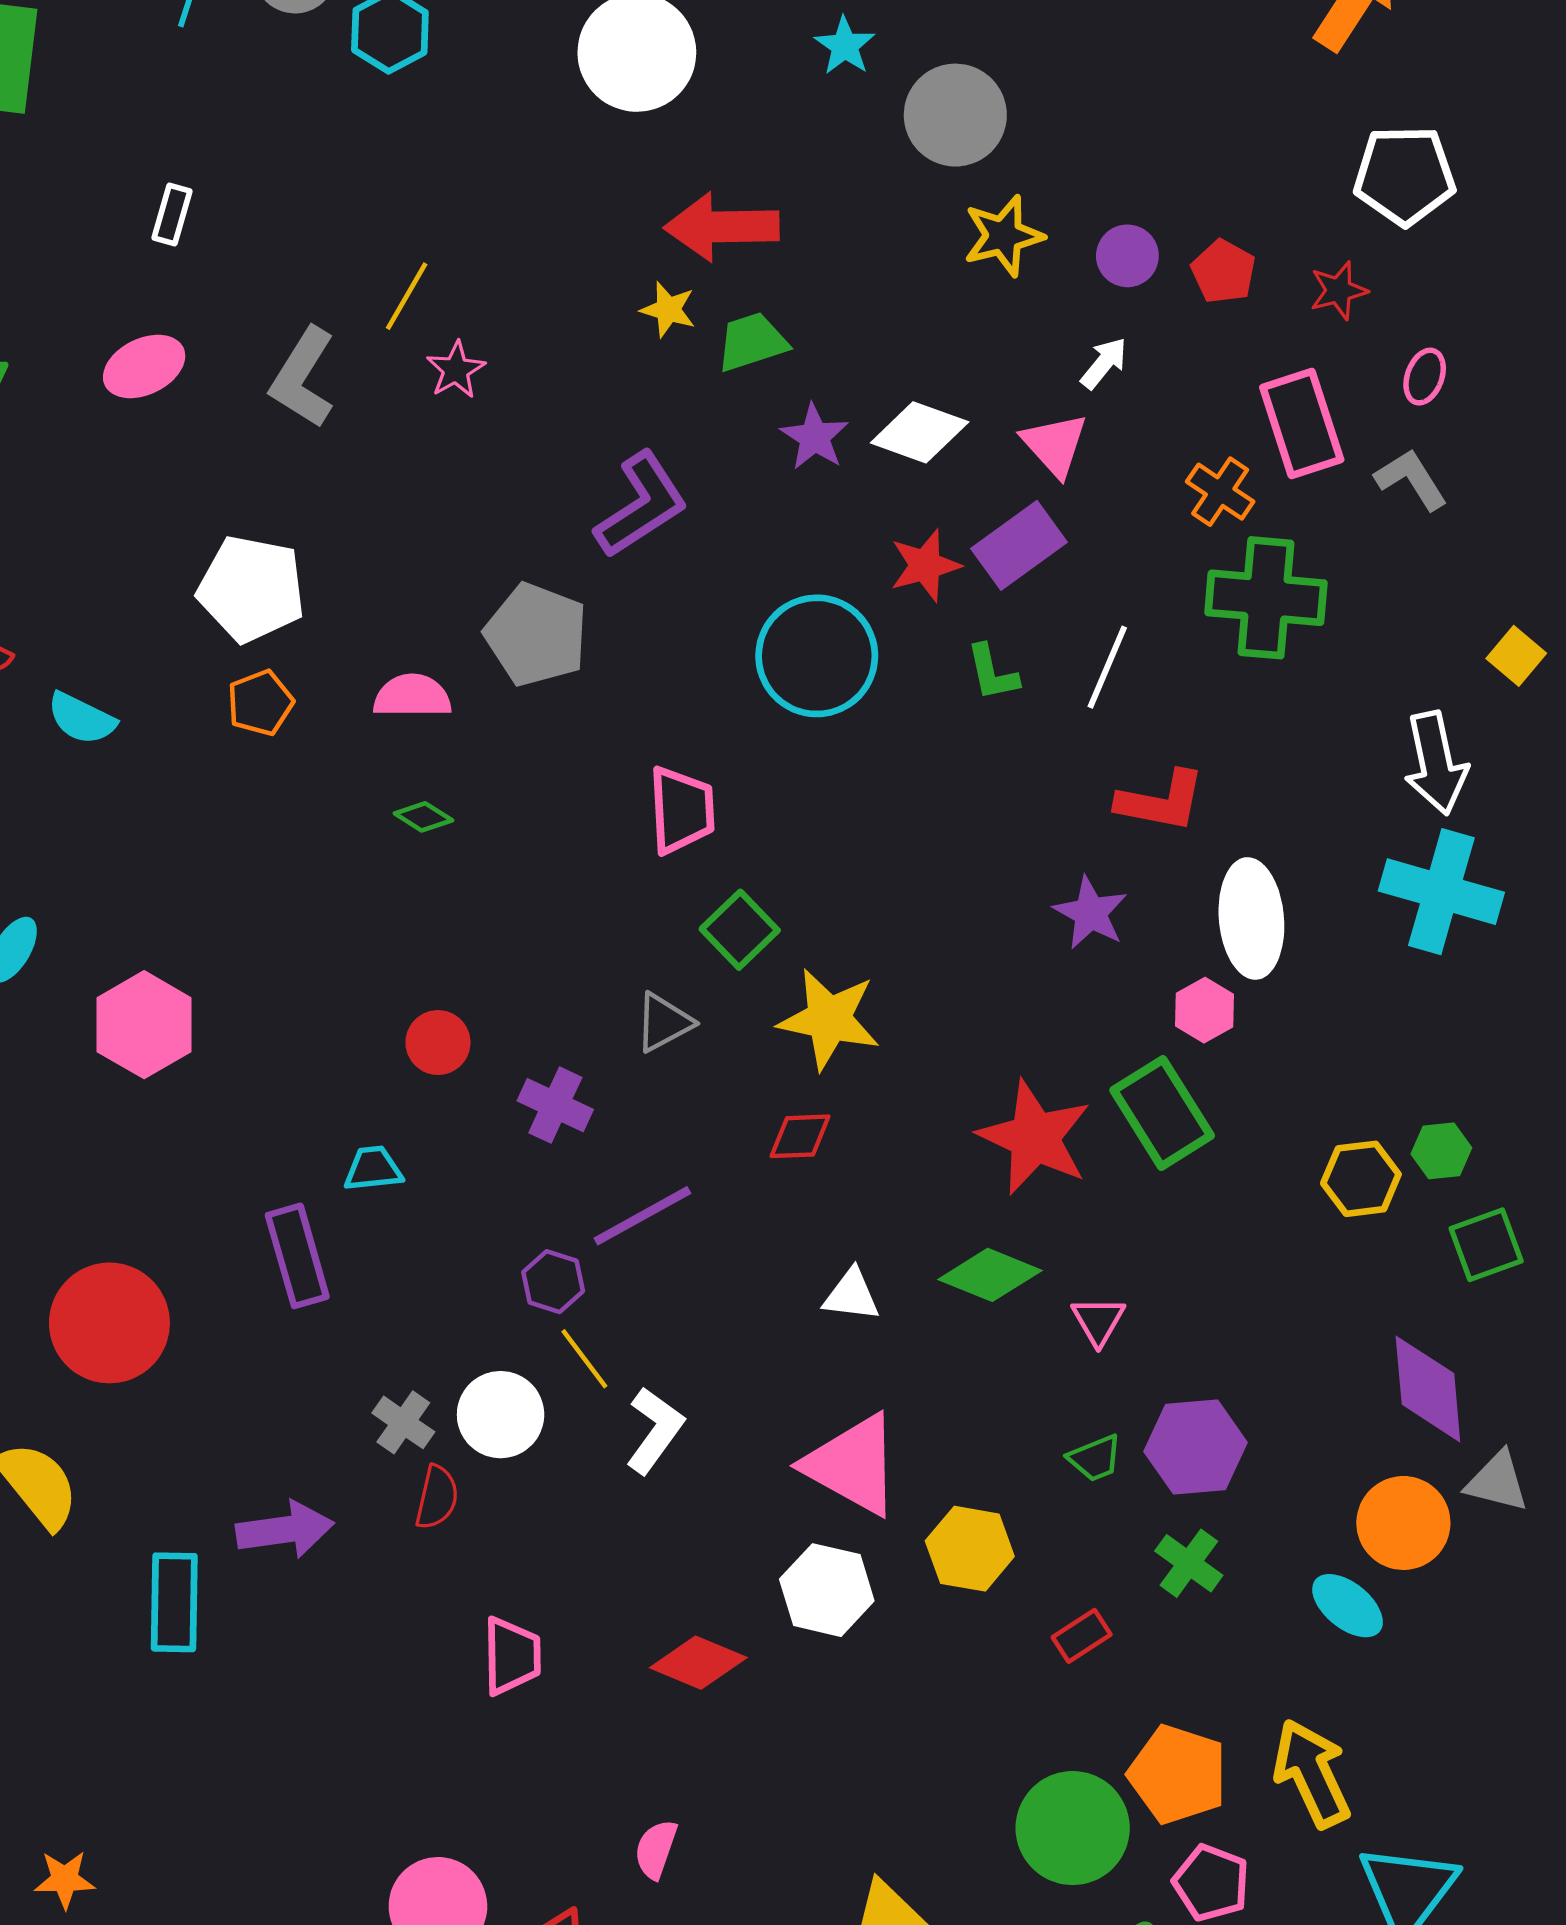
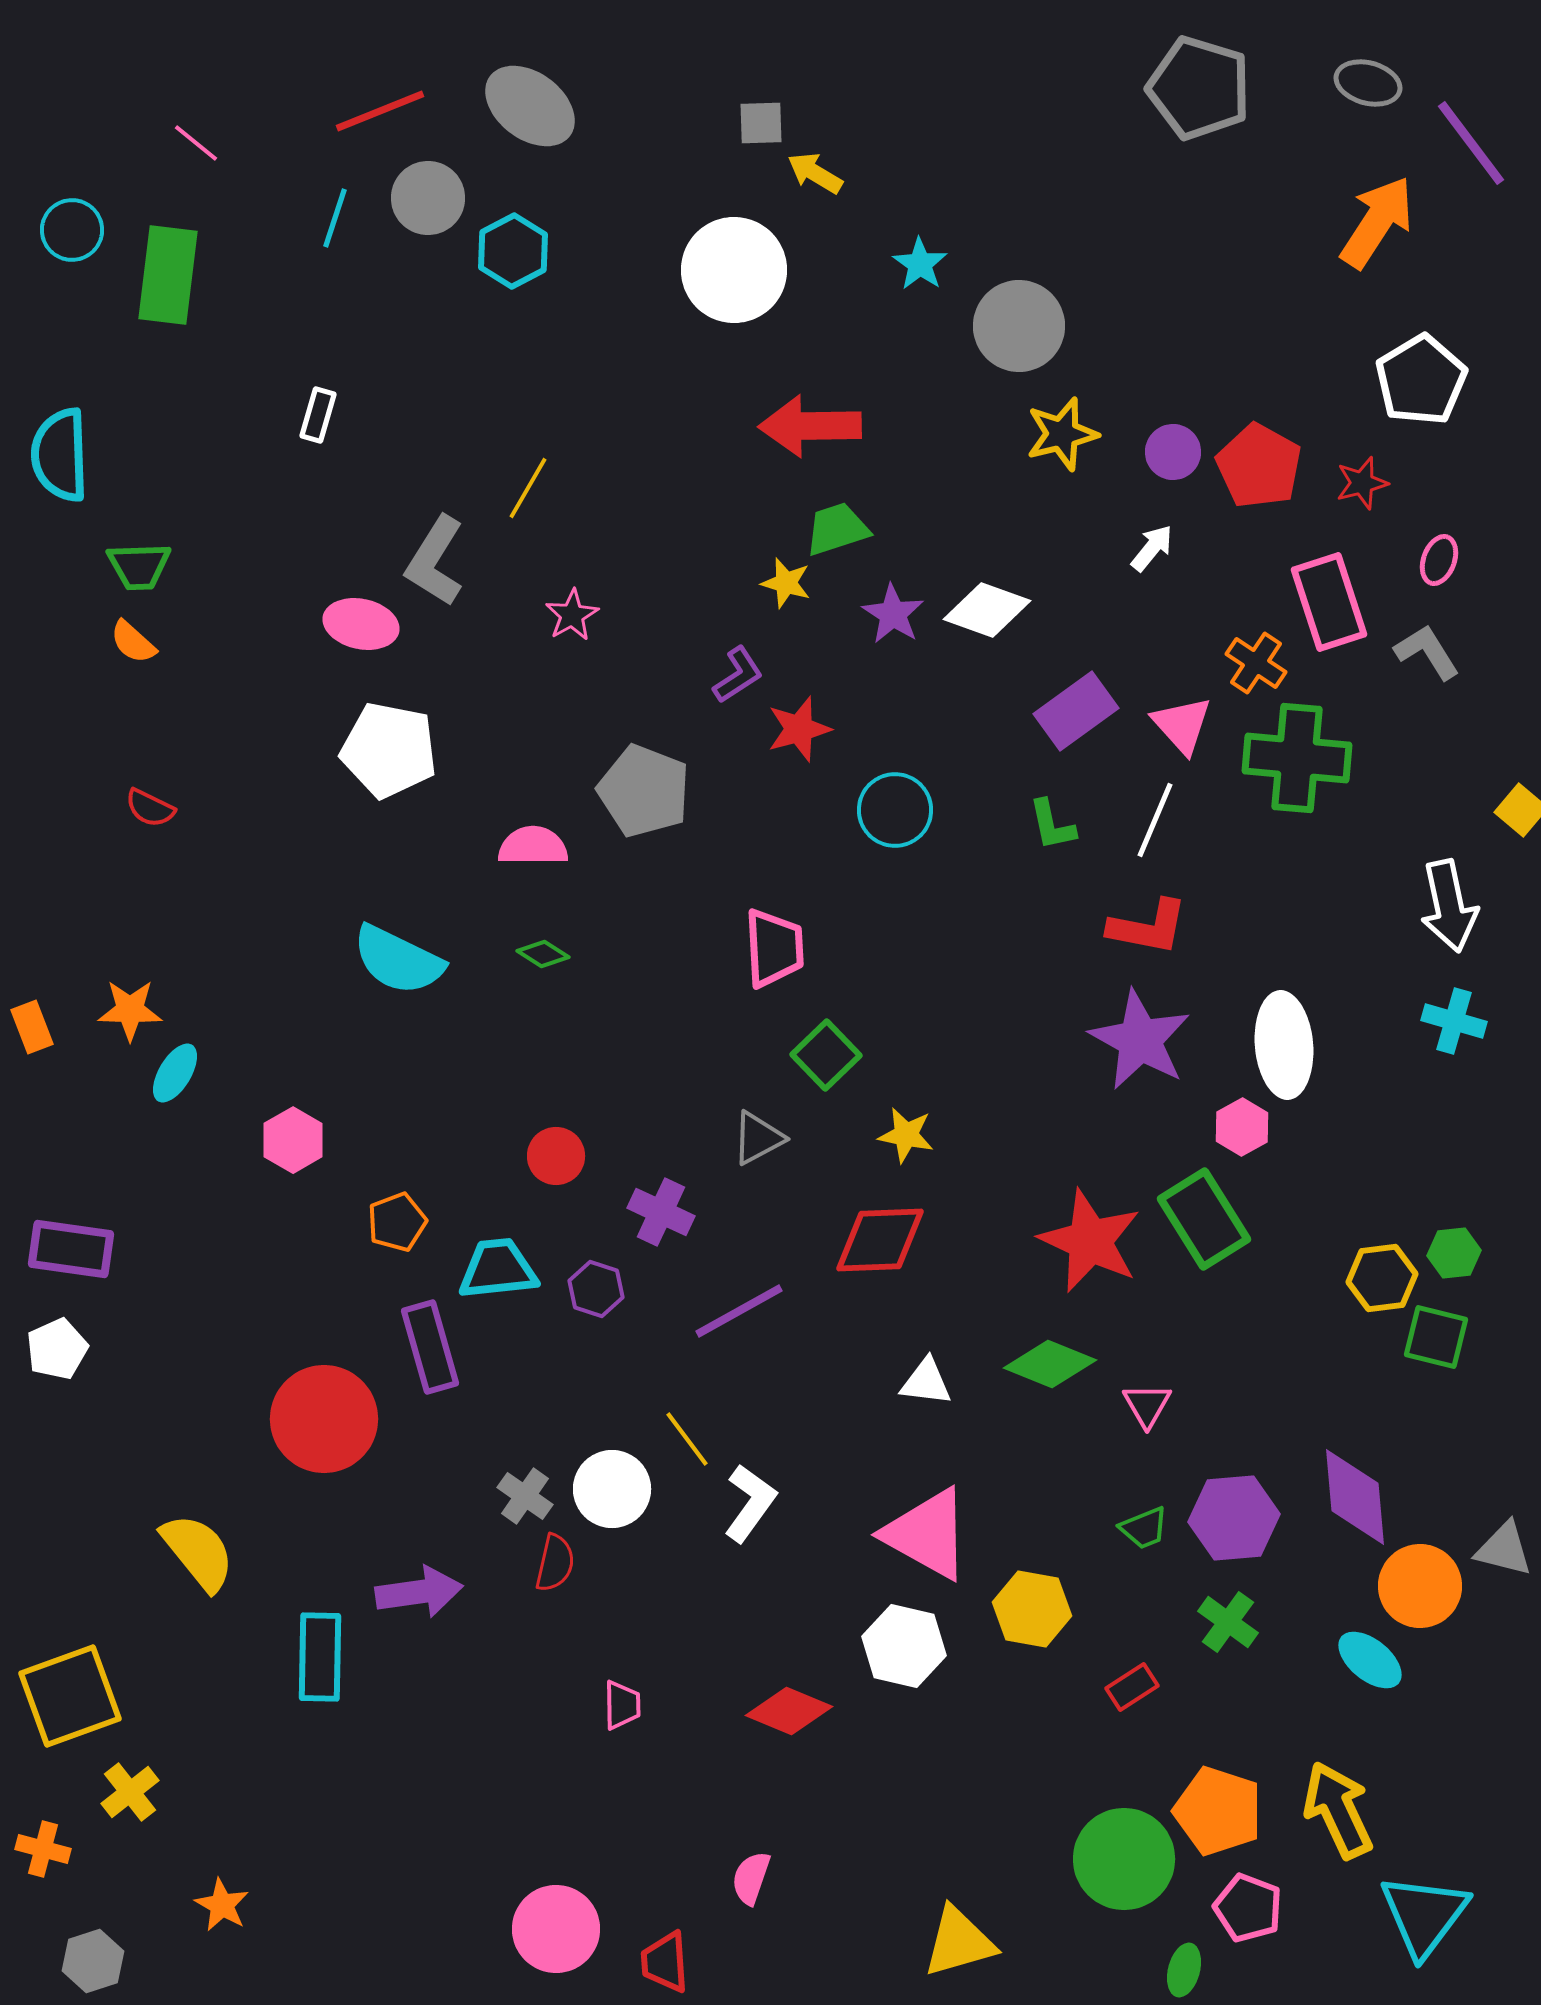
white pentagon: (1405, 175) -> (1421, 380), turned -30
red pentagon: (1223, 271) -> (1259, 466), size x1.5
yellow star: (668, 309) -> (786, 583), moved
pink ellipse: (144, 366) -> (361, 624), moved, turned 38
pink star: (456, 370) -> (572, 615), moved
pink triangle: (1055, 445) -> (1182, 725), moved
purple L-shape: (641, 505) -> (738, 675), size x0.6
red star: (925, 565) -> (799, 729), moved
cyan circle: (817, 656) -> (895, 810), size x0.7
orange pentagon: (260, 703) -> (397, 1222), moved
cyan semicircle: (82, 718) -> (398, 960), moved, size x1.5
red L-shape: (1161, 801) -> (1148, 927), moved
cyan cross: (1441, 892) -> (1454, 1021), size x0.6
purple star: (1091, 913) -> (1140, 1040), size x1.5
yellow star: (829, 1019) -> (906, 1135), size x0.6
pink hexagon: (144, 1025) -> (293, 1140), size x0.7
red diamond: (800, 1136) -> (880, 1240), size x1.6
cyan trapezoid: (373, 1169) -> (498, 1269), size x1.5
green square: (1486, 1245) -> (1436, 1337), moved, turned 34
purple hexagon: (553, 1282) -> (596, 1289), moved
red circle: (109, 1323) -> (324, 1419), moved
purple diamond: (1428, 1389) -> (1355, 1497), moved
pink trapezoid: (512, 1656) -> (622, 1705), size x0.7
orange star: (65, 1879) -> (222, 1905), turned 30

